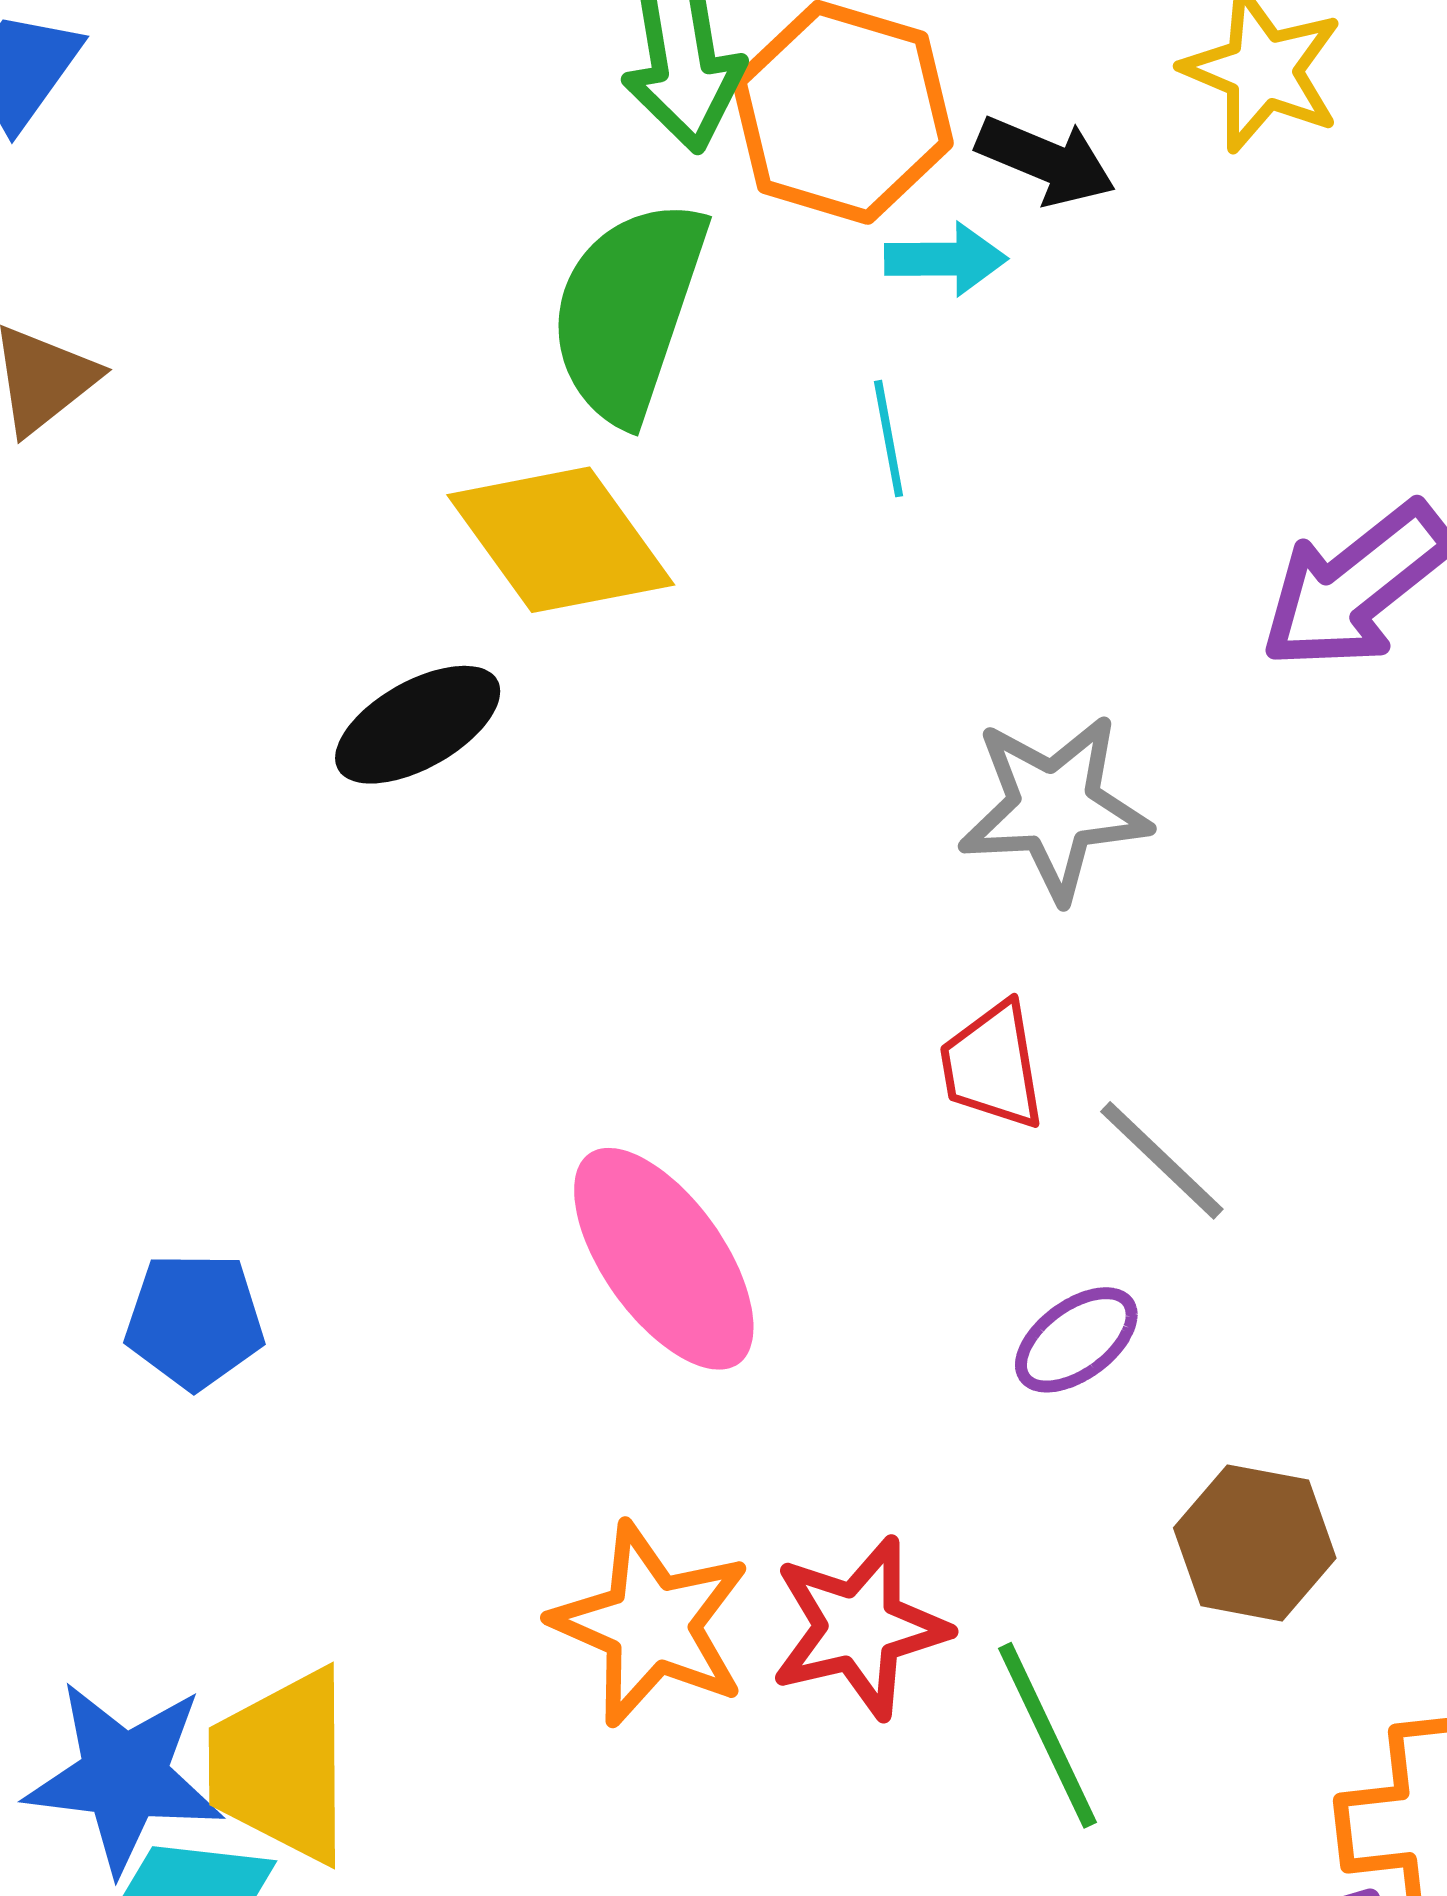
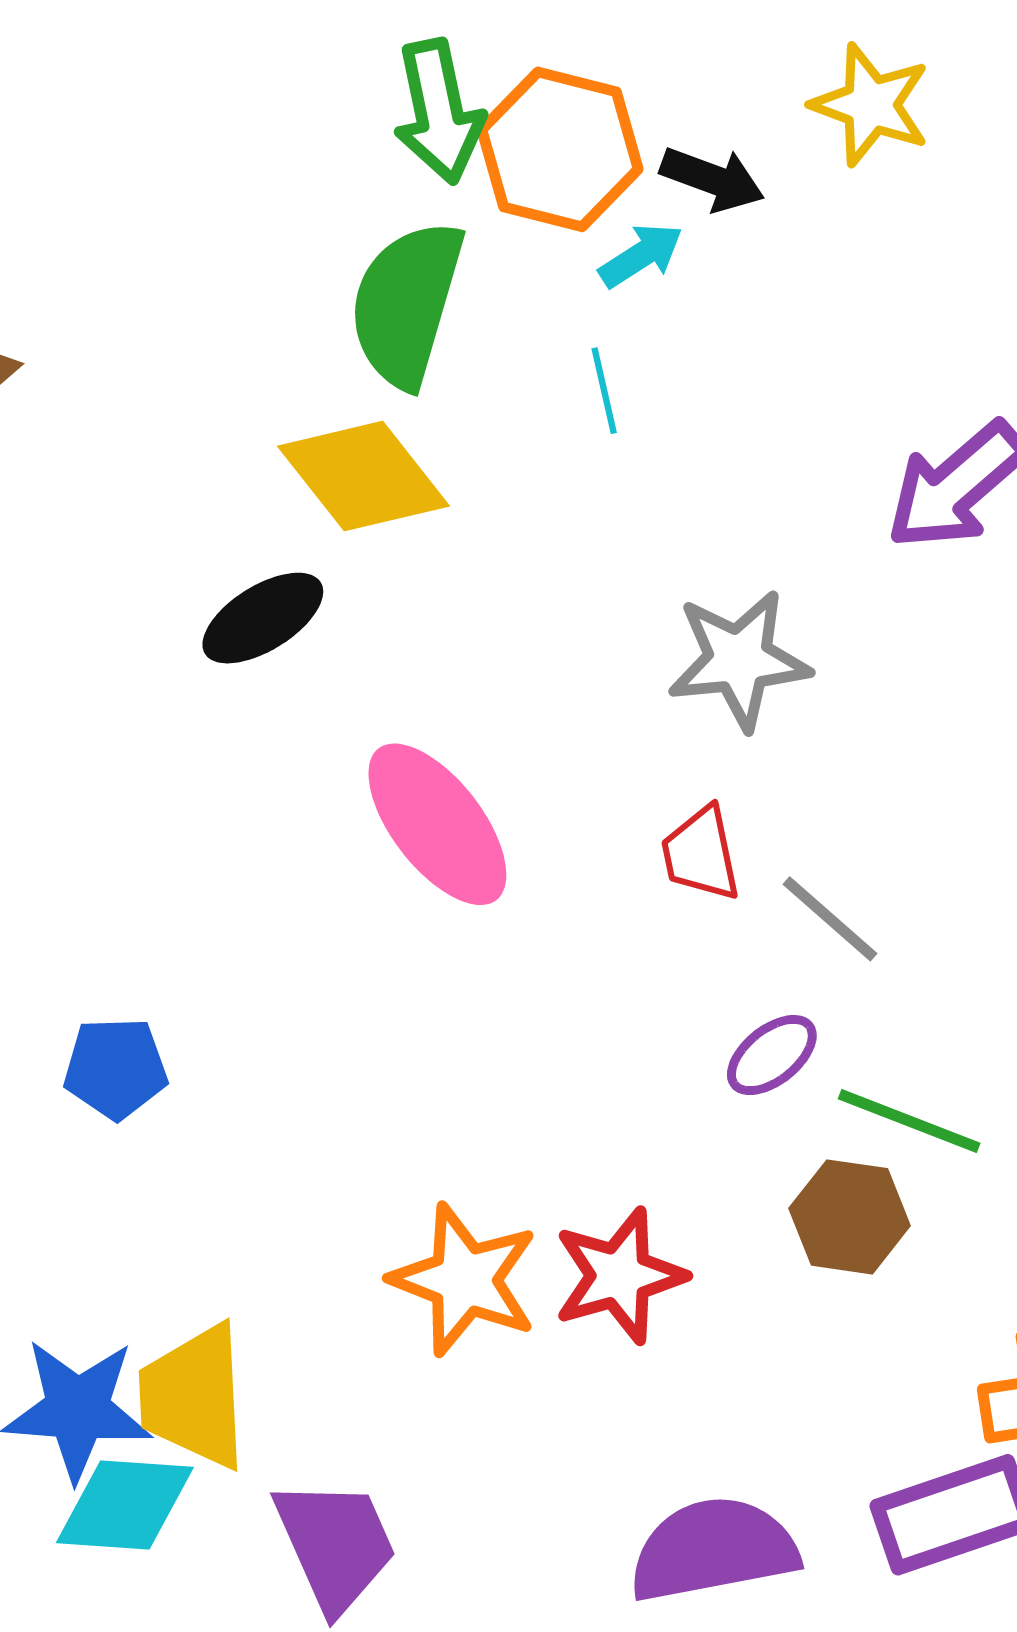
cyan arrow: (946, 259) -> (641, 255), turned -30
pink ellipse: (664, 1259) -> (437, 824), moved
brown hexagon: (1255, 1543) -> (850, 1217), moved
green line: (1048, 1735) -> (909, 1121), moved, turned -41

